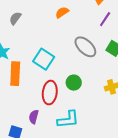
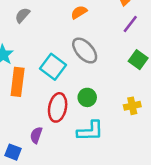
gray ellipse: (85, 47) -> (85, 51), moved
cyan L-shape: (68, 119) -> (90, 131), moved

